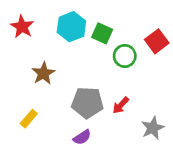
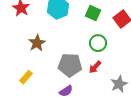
green square: (102, 33) -> (93, 13), moved
green circle: (125, 56) -> (98, 43), moved

